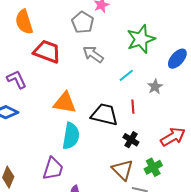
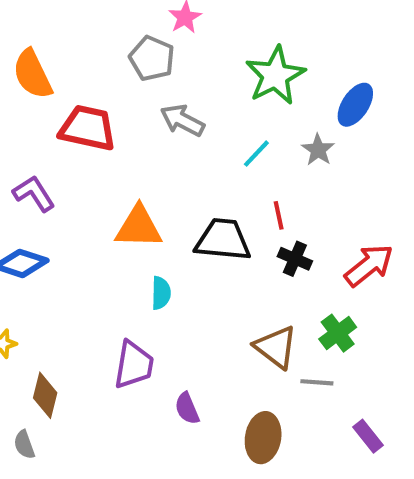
gray star: (155, 87) -> (318, 150), moved
cyan semicircle: (71, 136) -> (161, 293), size x0.6
black cross: (131, 140) -> (295, 259), moved

